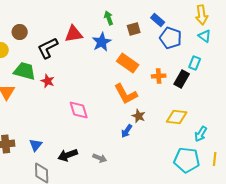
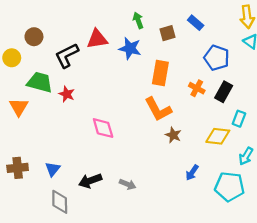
blue pentagon: (171, 38) -> (217, 58), moved
blue star: (102, 42) -> (130, 48), turned -30
orange rectangle: (128, 63) -> (160, 73), turned 65
cyan rectangle: (195, 63) -> (239, 119), moved
orange cross: (159, 76) -> (197, 88), turned 32
blue arrow: (127, 131) -> (192, 173), moved

